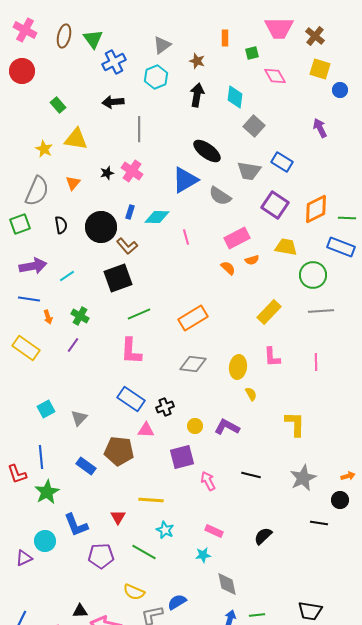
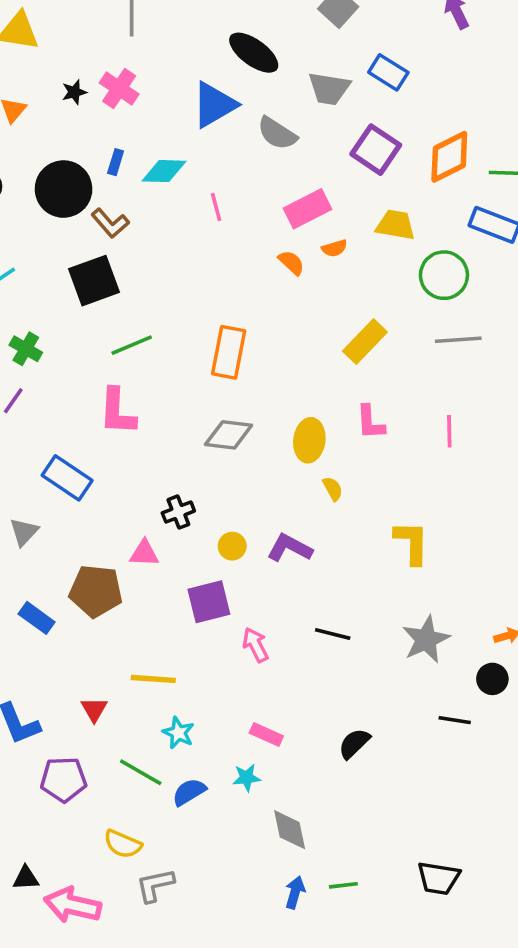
orange rectangle: (193, 318) -> (229, 352), turned -48
blue rectangle: (131, 399) -> (67, 478), moved
blue semicircle: (177, 602) -> (189, 792), moved

